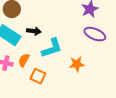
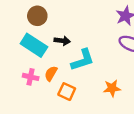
orange star: (77, 64) -> (112, 88), moved

